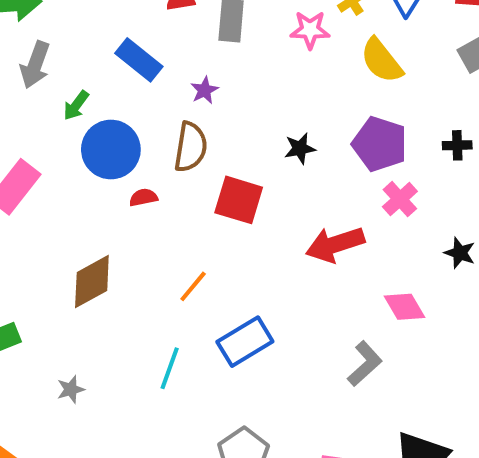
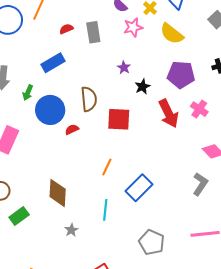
blue rectangle: (139, 60) -> (53, 63), turned -55
purple star: (204, 90) -> (124, 68), moved
pink cross: (400, 199) -> (199, 109), moved
red arrow: (335, 244) -> (169, 113), moved, turned -84
brown diamond: (92, 281) -> (58, 193), moved, turned -44
gray star: (71, 389) -> (71, 230), moved

